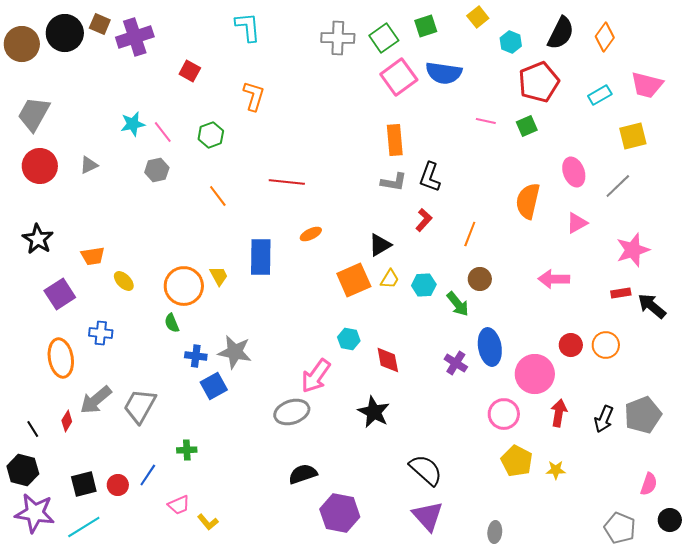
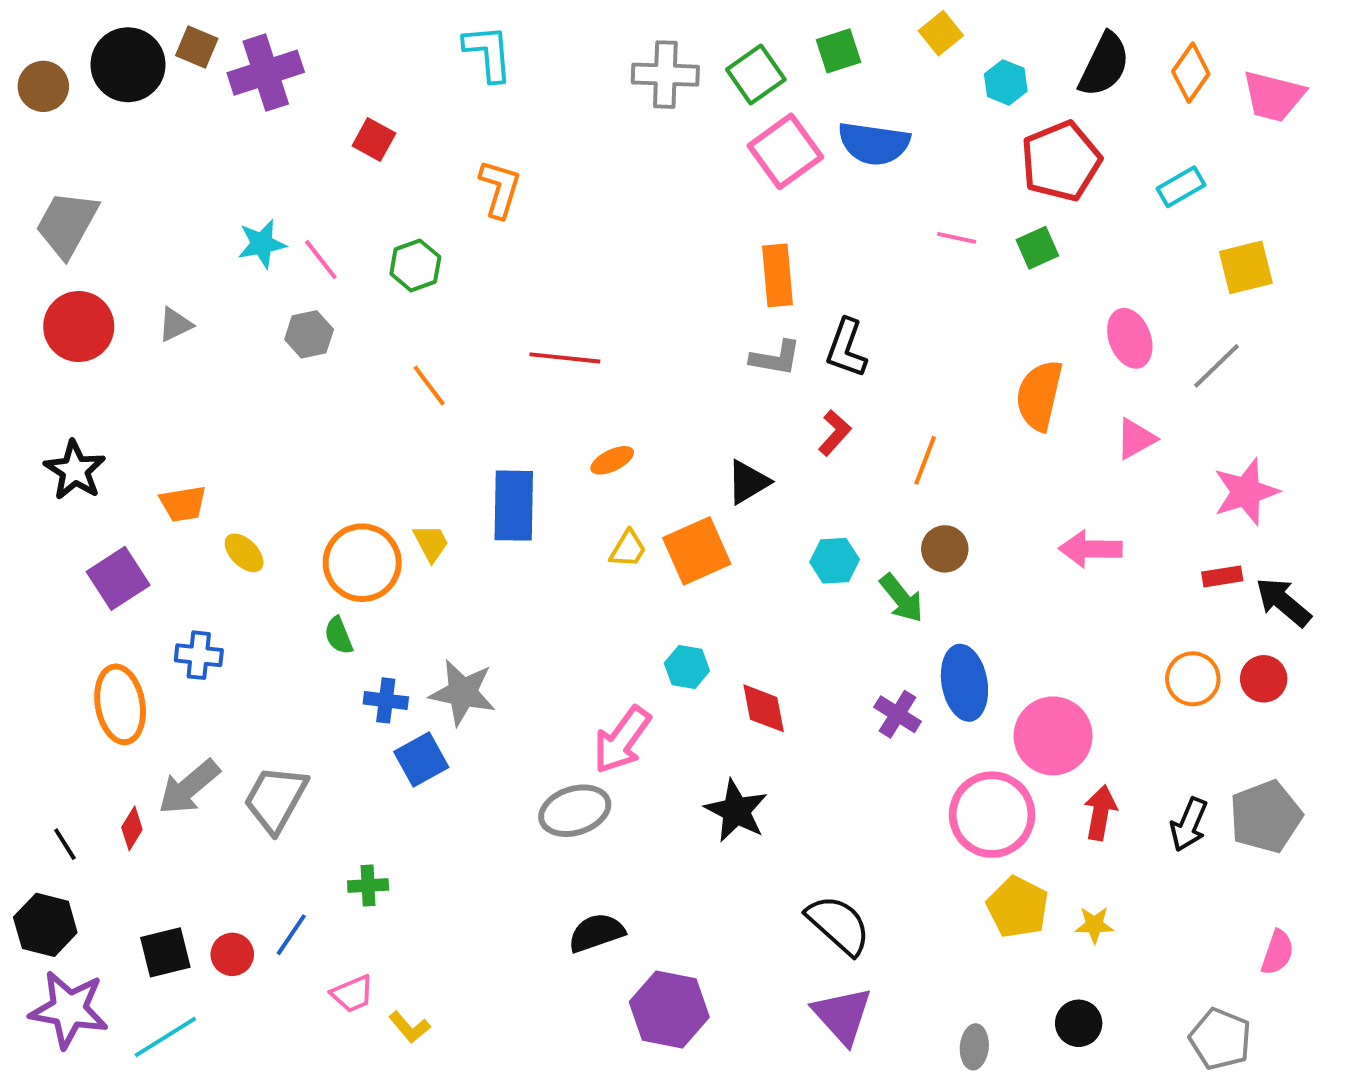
brown circle: (22, 44) -> (43, 86), size x0.7
pink trapezoid: (647, 85) -> (1273, 96), moved
yellow trapezoid: (390, 279) -> (628, 549), moved
red circle: (571, 345) -> (1264, 679), moved
pink circle: (504, 414) -> (992, 815), size x1.4
black circle: (670, 520) -> (1079, 1023), moved

